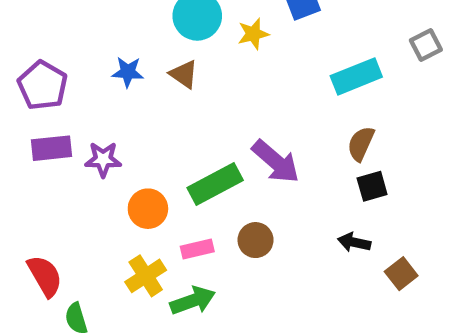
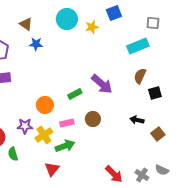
gray square: (426, 45) -> (153, 23), moved, turned 32
brown triangle: (184, 74) -> (26, 24), moved
purple star: (103, 159) -> (25, 126), moved
green rectangle: (215, 184) -> (75, 94), size x0.6
black square: (372, 186) -> (155, 93), moved

